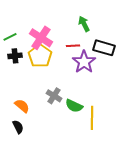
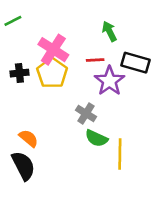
green line: (10, 37) -> (13, 21), moved
gray cross: (54, 96) -> (86, 113), moved
black semicircle: (18, 127) -> (23, 166), size x1.6

